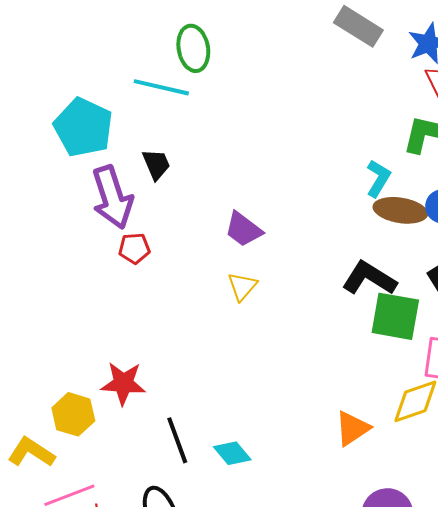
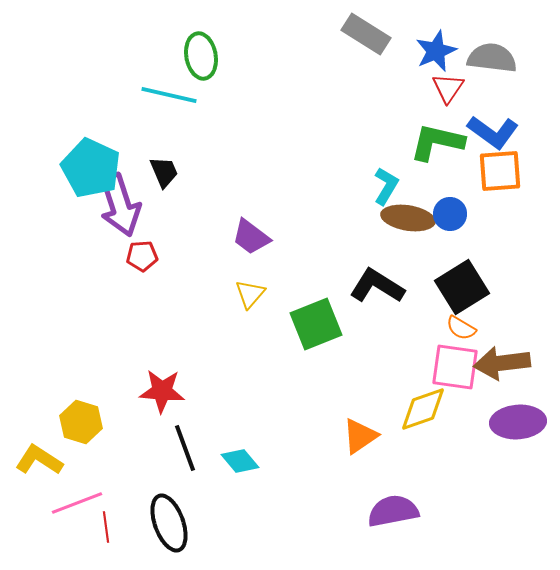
cyan pentagon: (83, 127) -> (91, 168), moved
green square: (395, 316) -> (316, 324), moved, turned -32
red star: (123, 383) -> (162, 391), moved

